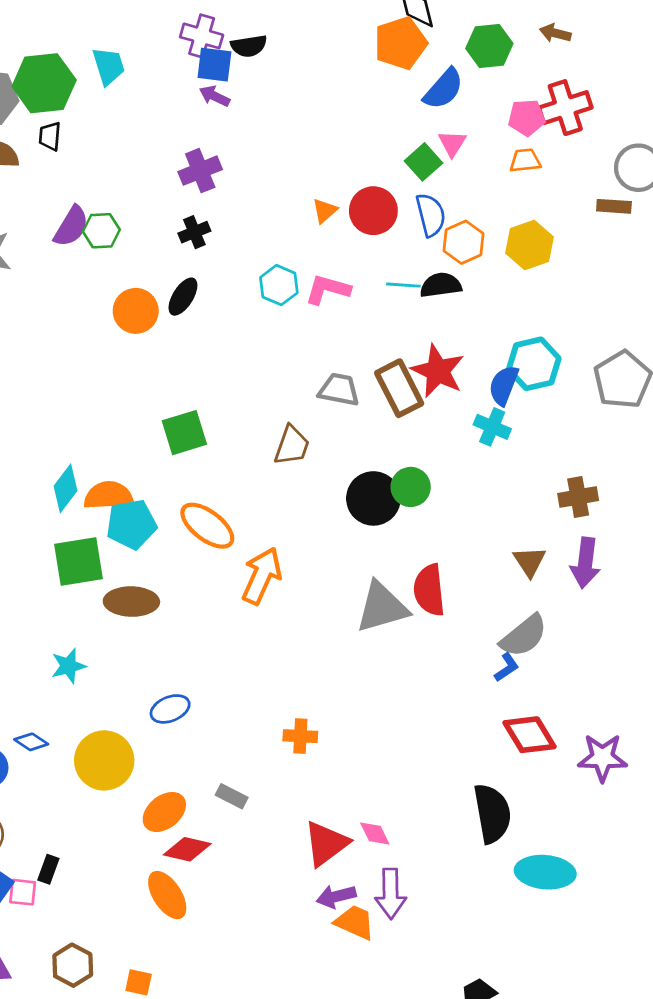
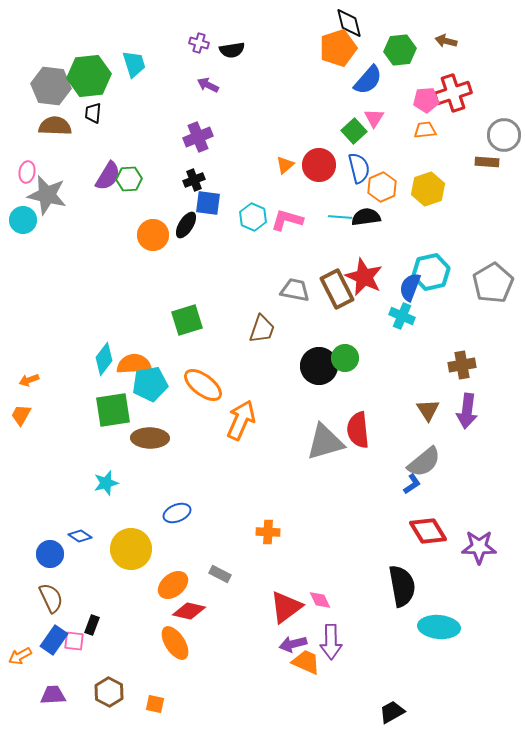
purple cross: (202, 36) -> (199, 43), size x0.7
blue square: (214, 65) -> (208, 203), moved

